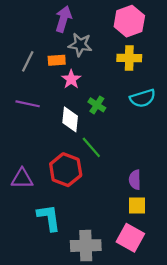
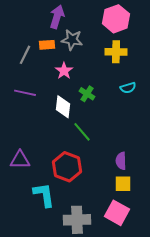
orange rectangle: (57, 60) -> (47, 45), moved
cyan semicircle: (143, 98) -> (128, 88), size x0.7
red hexagon: (66, 170) -> (67, 167), moved

